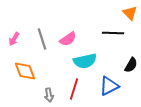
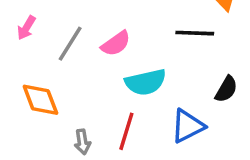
pink arrow: (14, 39) -> (26, 28), moved
gray line: (42, 39) -> (70, 44), turned 50

